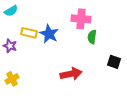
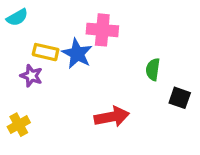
pink cross: (81, 19) -> (102, 30), moved
green semicircle: (92, 37) -> (153, 69), moved
purple star: (10, 46) -> (31, 76), moved

